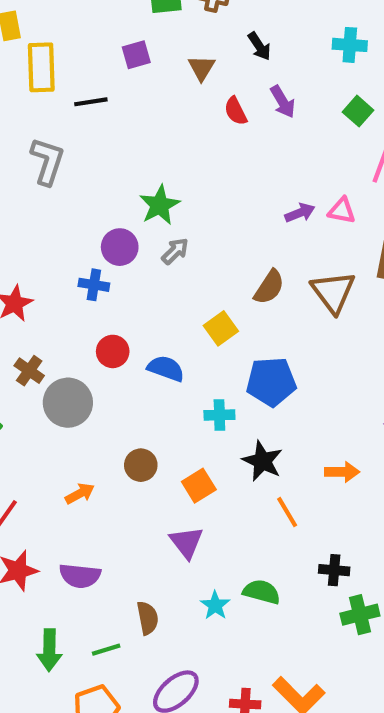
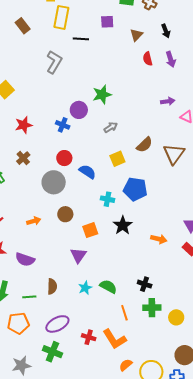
purple arrow: (300, 213) -> (168, 101), moved
gray arrow: (175, 251) -> (111, 127), moved
gray circle: (68, 403) -> (54, 182), moved
orange line: (287, 512) -> (124, 313), moved

